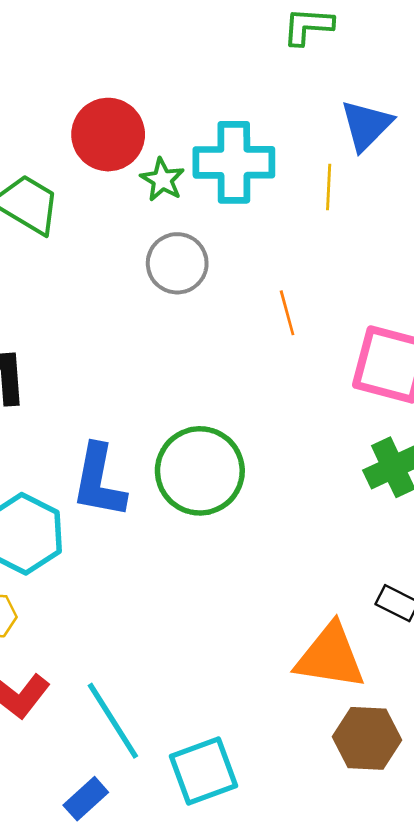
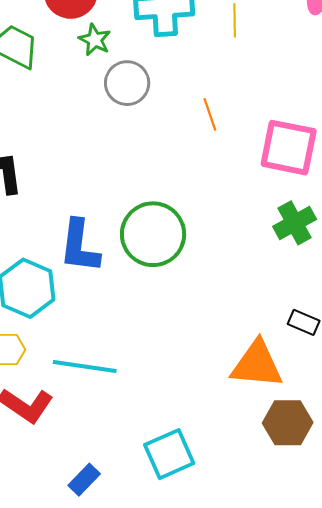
green star: (162, 180) -> (95, 40), moved
cyan line: (113, 721) -> (85, 367), moved, turned -46

